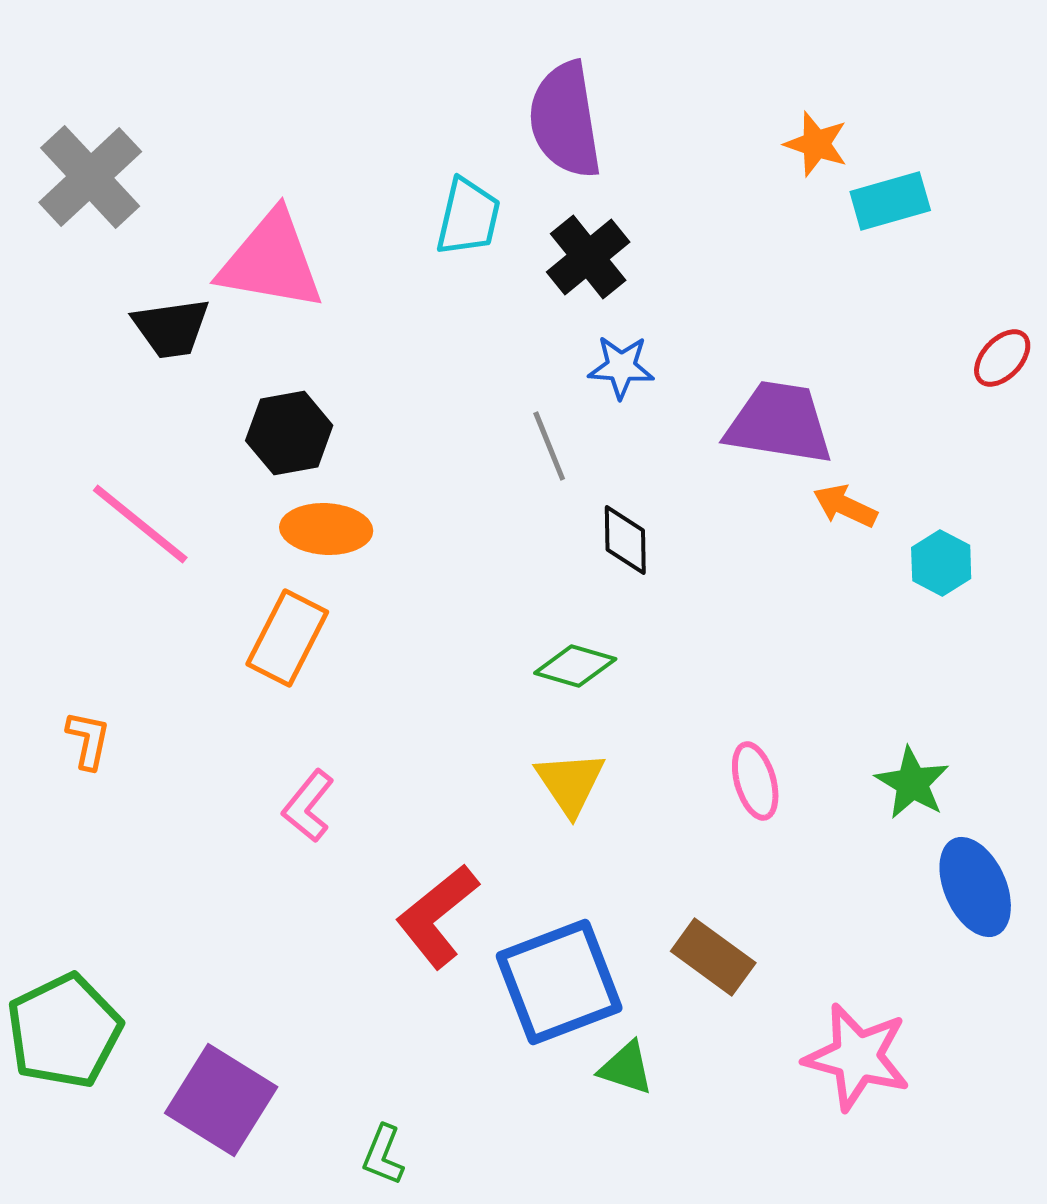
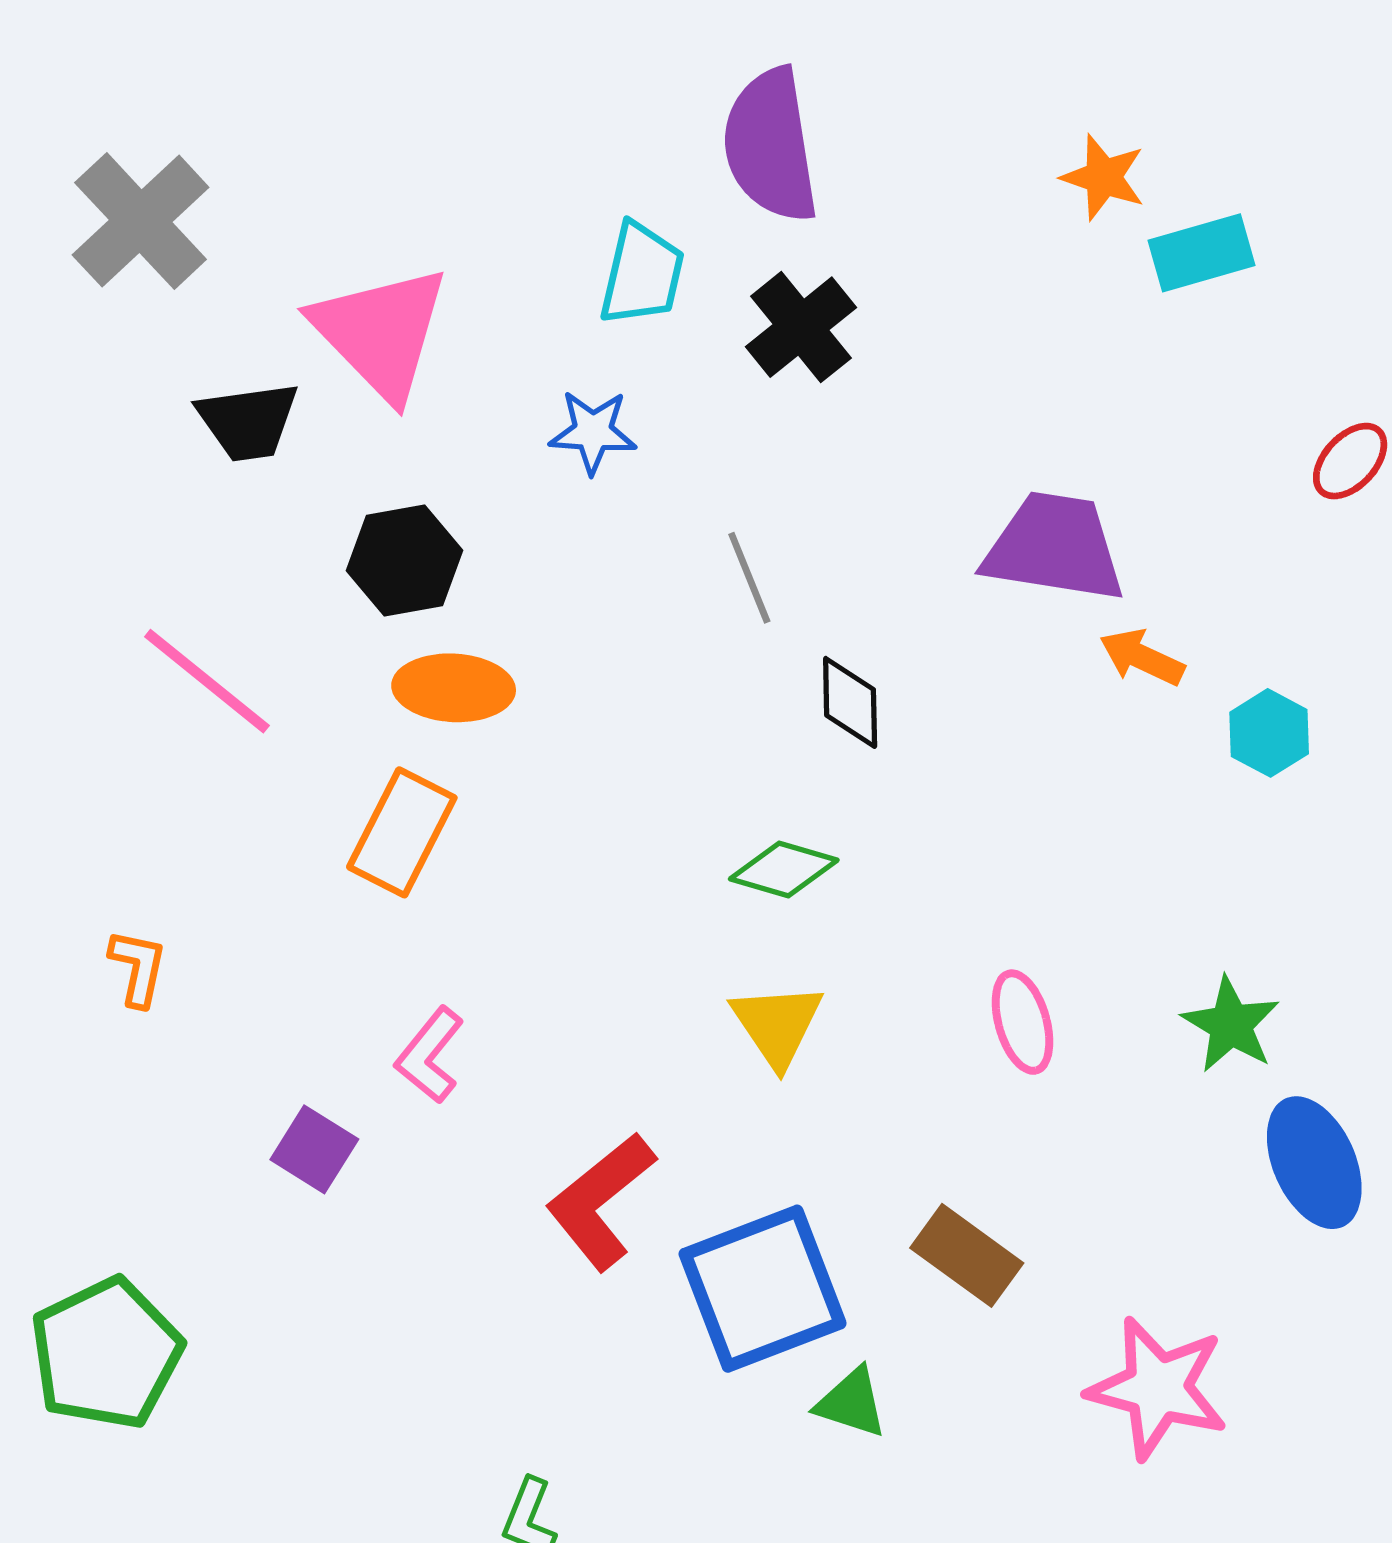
pink triangle: (271, 261) -> (381, 332), turned 36
blue star: (621, 367) -> (593, 432), moved
purple square: (221, 1100) -> (314, 1149), moved, size x0.6

